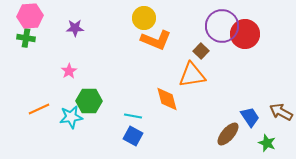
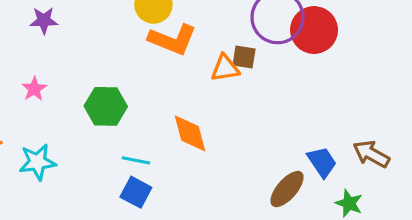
brown square: (201, 51) -> (244, 57), turned -35
orange triangle: (192, 75) -> (225, 68), moved, size x0.7
green hexagon: (89, 101) -> (106, 106), moved

